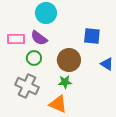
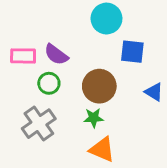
cyan circle: (46, 13) -> (106, 19), moved
gray cross: (27, 86) -> (39, 124), turned 30
orange triangle: (58, 104) -> (102, 149), moved

